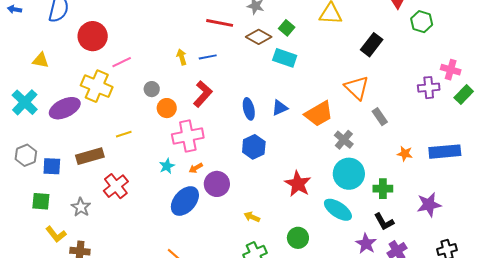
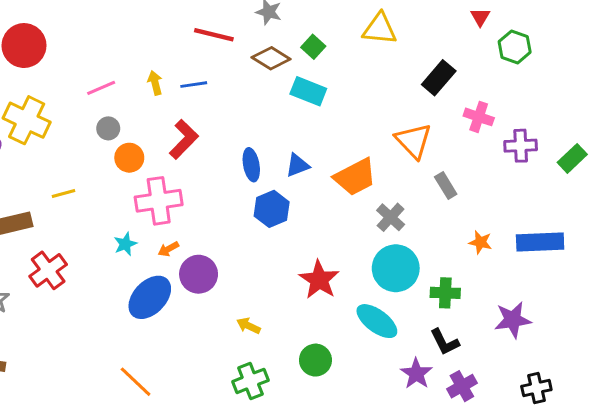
pink line: (122, 62) -> (101, 88), moved
pink cross: (451, 70) -> (479, 117), moved
blue hexagon: (254, 147) -> (272, 209), moved

